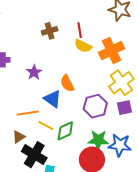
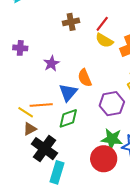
red line: (80, 30) -> (102, 24), turned 42
blue triangle: (52, 99) -> (68, 92), turned 30
yellow line: (46, 125) -> (26, 112), moved
green diamond: (65, 131) -> (68, 118), moved

